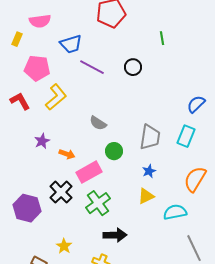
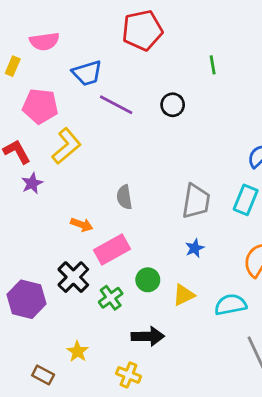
gray semicircle: (98, 123) -> (124, 197), moved, turned 48
purple star: (42, 141) -> (32, 183), moved
green circle: (114, 151) -> (148, 280), moved
yellow triangle: (146, 196) -> (184, 295), moved
green cross: (98, 203) -> (111, 298), moved, size x0.7

